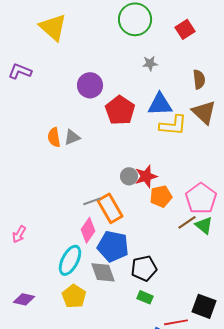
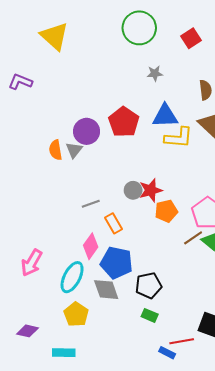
purple circle: (90, 85) -> (87, 131), moved
gray triangle: (72, 137) -> (74, 150), turned -30
gray line: (92, 201) -> (91, 204), moved
orange rectangle: (110, 208) -> (113, 223), size x0.7
pink arrow: (19, 234) -> (32, 263), moved, size x1.5
purple diamond: (24, 299) -> (28, 331), moved

